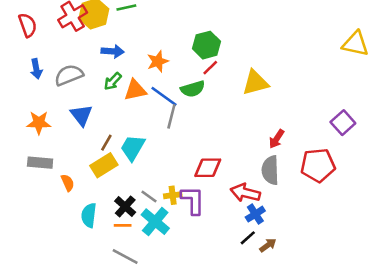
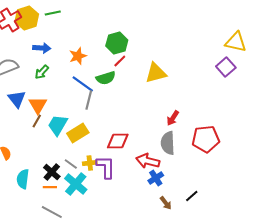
orange triangle: (135, 90) -> (38, 105), moved, turned -48
purple square: (343, 123) -> (226, 67), moved
yellow rectangle: (104, 165) -> (78, 133), moved
black line: (248, 238) -> (192, 196), moved
brown arrow: (268, 245) -> (166, 203), turned 88

